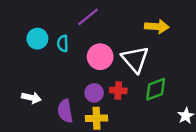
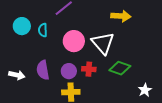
green diamond: (156, 89) -> (120, 68), turned 40
purple semicircle: (65, 111) -> (43, 70), moved

